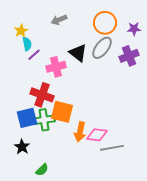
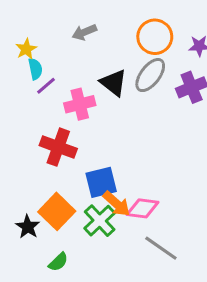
orange square: (62, 112) -> (57, 211), moved, turned 30
blue square: (27, 118) -> (101, 182), moved
green cross: (44, 120) -> (100, 221), moved, turned -35
orange arrow: (80, 132) -> (117, 204), turned -60
gray line: (112, 148) -> (161, 248), moved, turned 45

